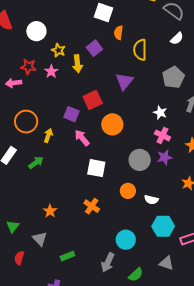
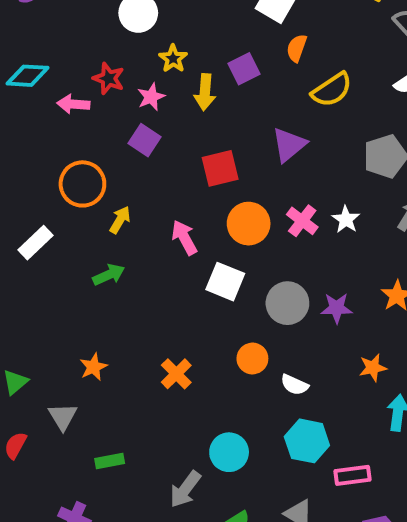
yellow semicircle: (140, 50) -> (332, 90), turned -135
purple square: (71, 114) -> (145, 140), moved
pink cross: (162, 135) -> (302, 221), moved
green arrow: (36, 163) -> (109, 275), moved
white square: (96, 168) -> (225, 282), moved

